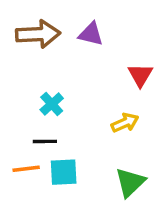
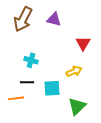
brown arrow: (38, 34) -> (23, 19), turned 120
cyan cross: (52, 104) -> (31, 60), turned -32
cyan square: (64, 172) -> (52, 88), moved

